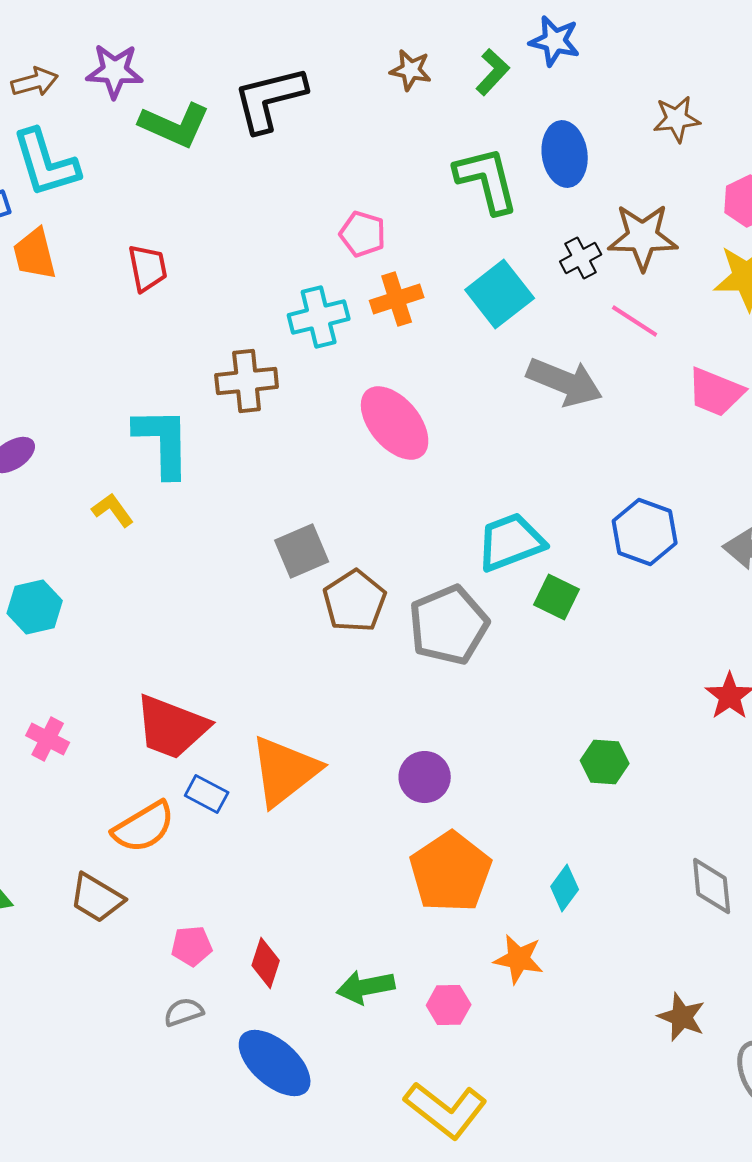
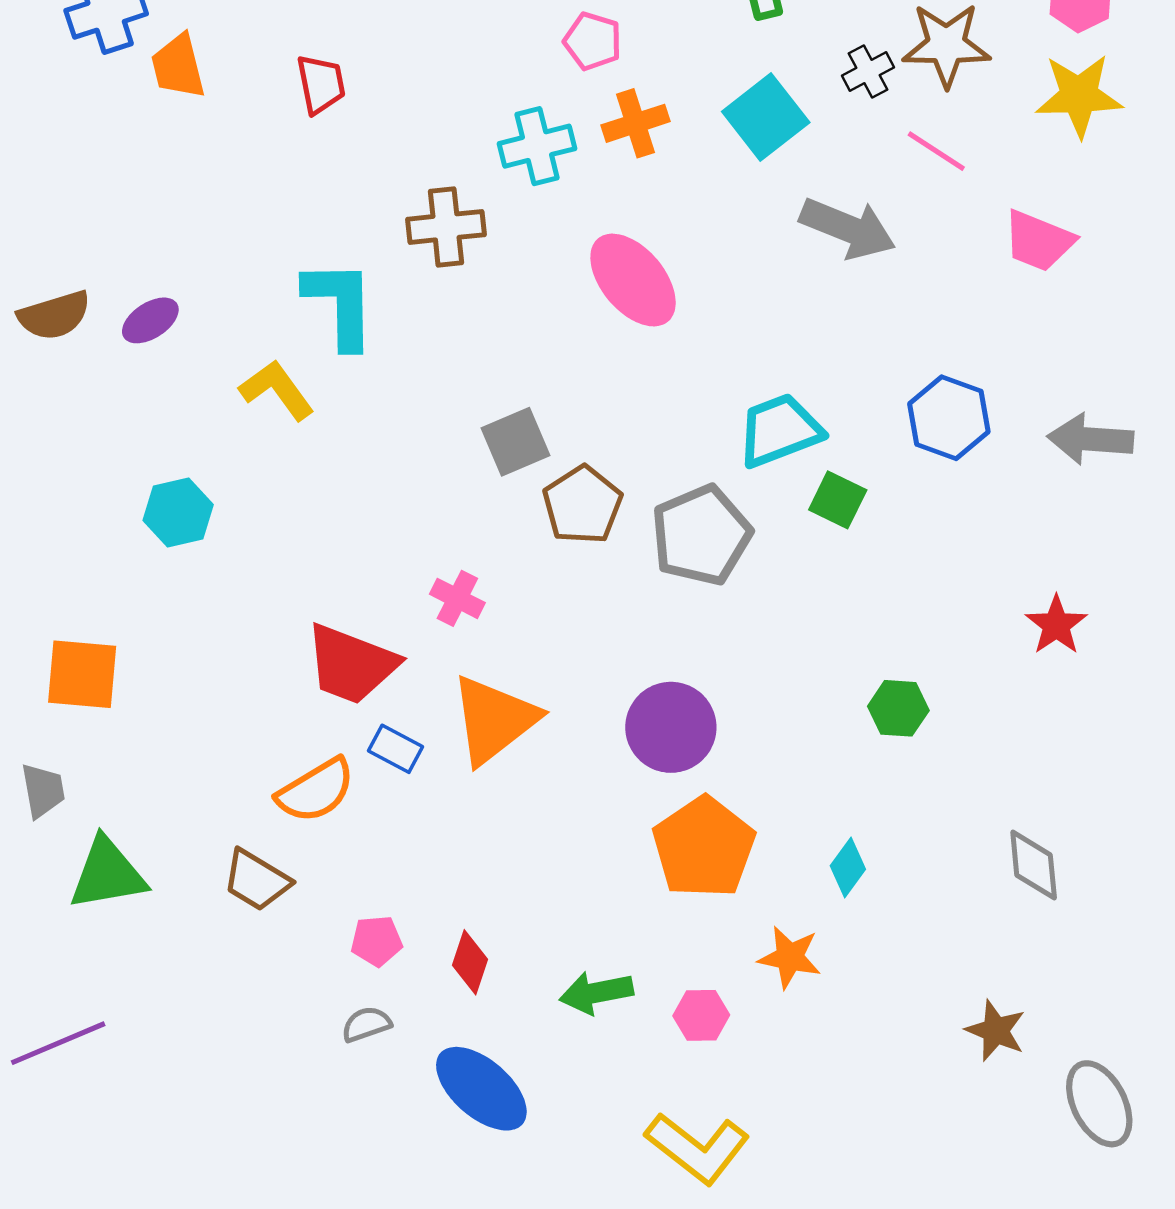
yellow L-shape: (113, 510) -> (277, 390), size x1.4
pink cross: (48, 739) -> (457, 598), moved
purple circle: (425, 777) -> (671, 727), size x1.4

